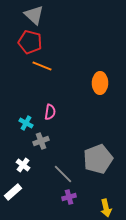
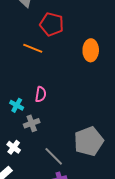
red pentagon: (30, 42) -> (52, 24), moved
orange ellipse: (100, 83) -> (91, 50), moved

